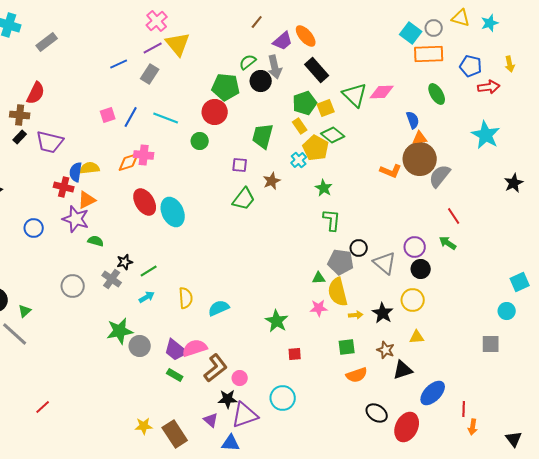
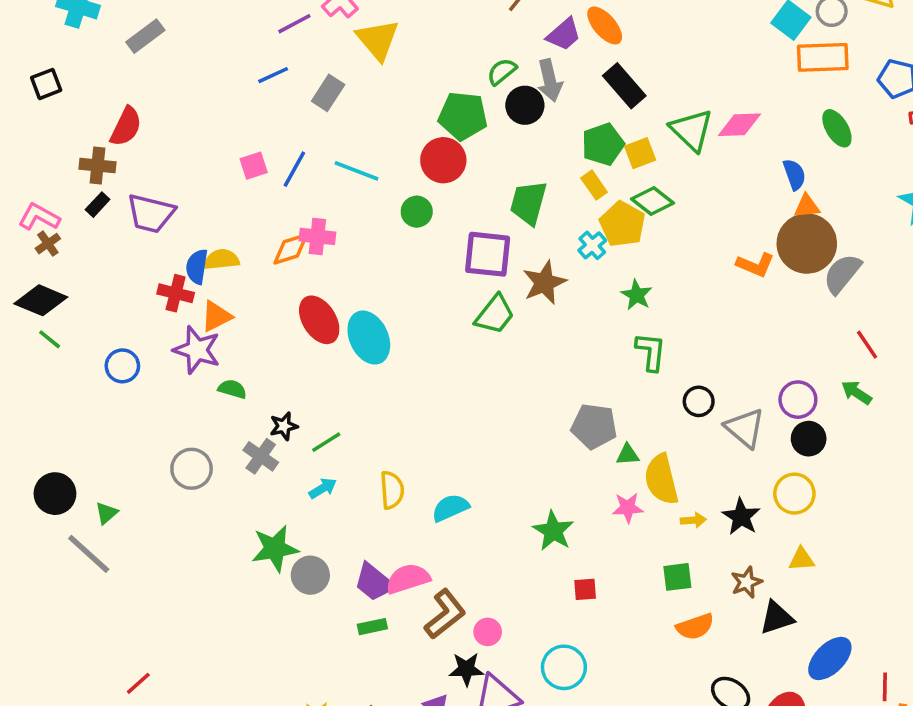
purple line: (153, 48) -> (294, 24), moved
purple square: (240, 165) -> (488, 254), size x1.8
brown star: (272, 181) -> (544, 283), size x1.4
gray pentagon: (341, 262) -> (594, 426), moved
brown star: (386, 350) -> (747, 582), turned 30
green rectangle: (175, 375) -> (372, 627), turned -42

